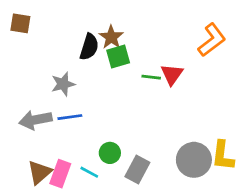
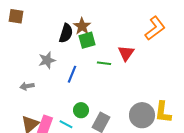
green line: (151, 77) -> (104, 63), moved
blue line: (70, 117) -> (72, 74), moved, turned -60
gray arrow: (35, 120) -> (27, 86), size x0.6

